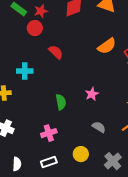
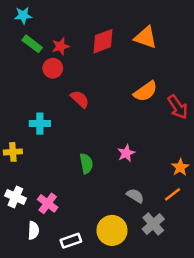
pink cross: (49, 133) -> (48, 203), moved, turned -35
yellow circle: (81, 154) -> (112, 230), size x1.5
gray cross: (113, 161) -> (153, 224), moved
white semicircle: (17, 164) -> (33, 230), moved

